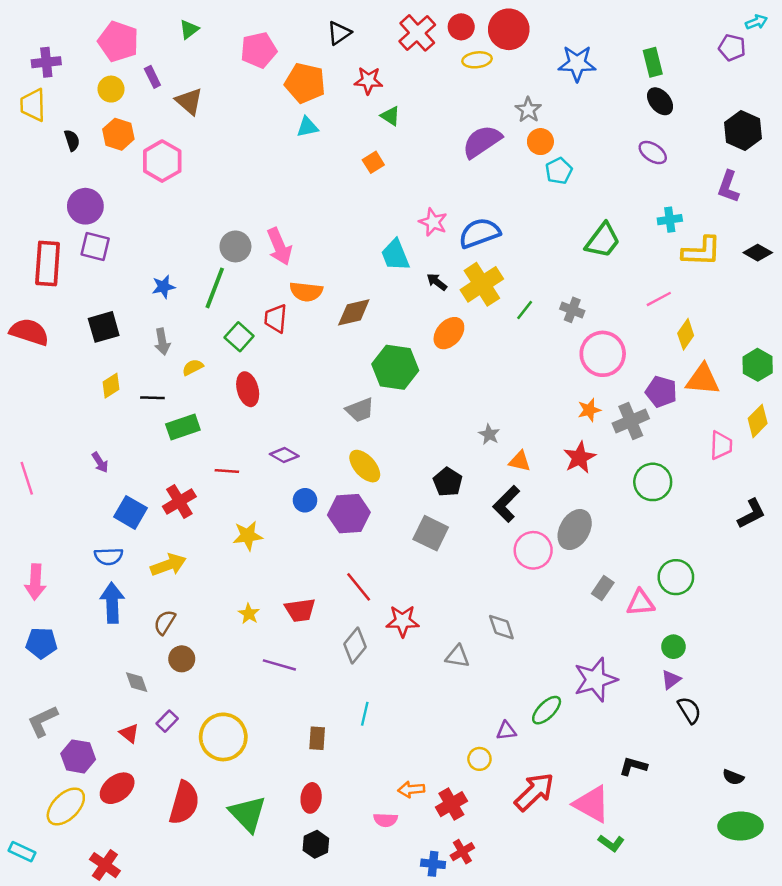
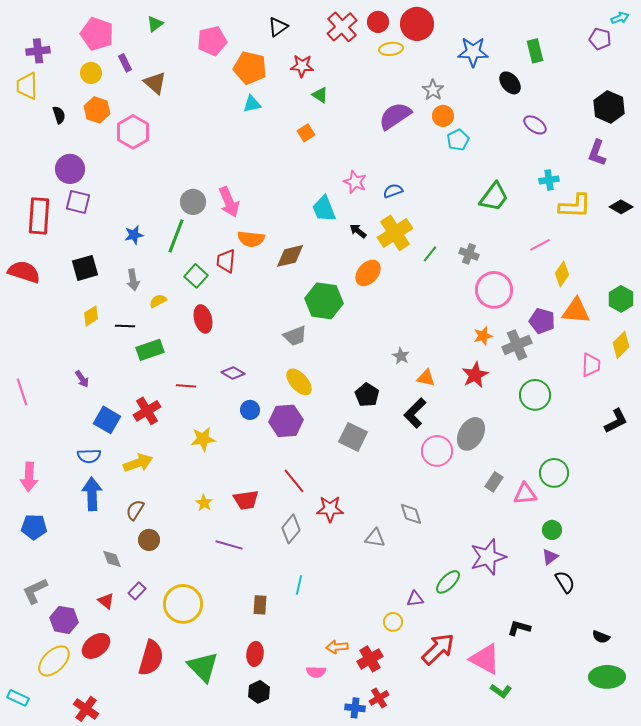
black ellipse: (660, 101) -> (510, 83), moved
blue semicircle: (479, 233) -> (393, 191), size x0.6

